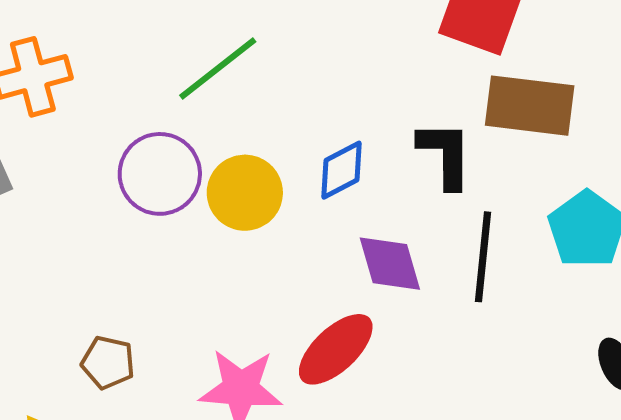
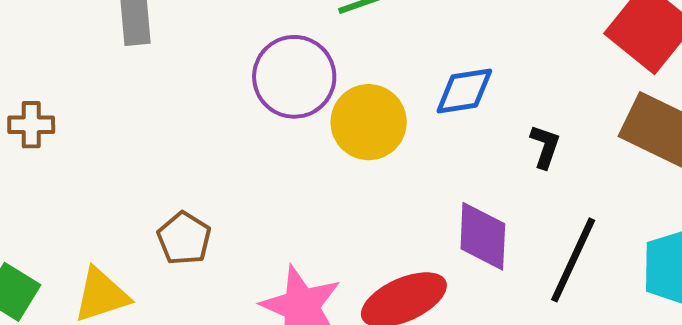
black L-shape: (445, 155) -> (545, 147), moved, size x0.6
blue diamond: (341, 170) -> (464, 91), moved

